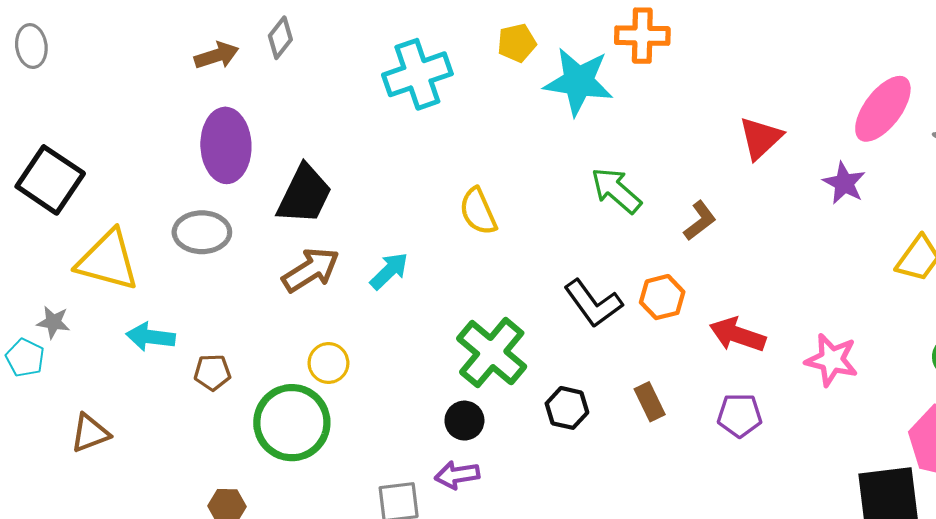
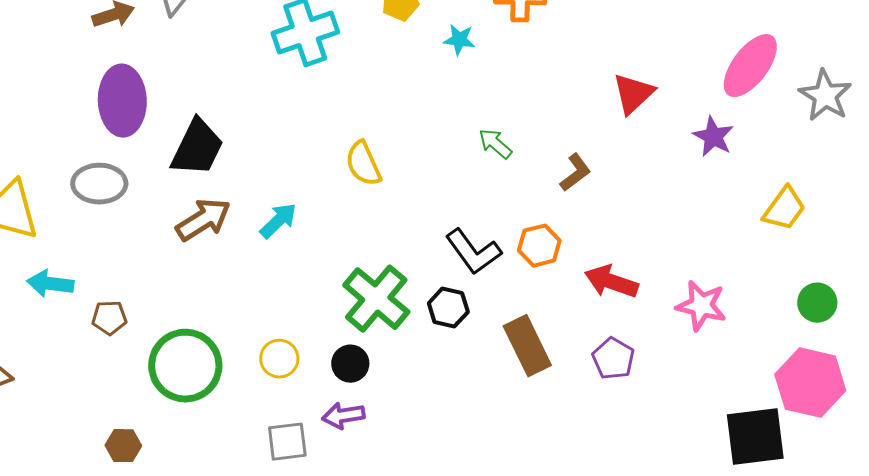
cyan star: (578, 82) -> (459, 40), size x0.5
green arrow: (616, 190) -> (495, 144), size x0.7
yellow circle: (328, 363) -> (279, 359), moved
brown rectangle: (650, 402) -> (527, 346), size x1.6
black hexagon: (567, 408) -> (448, 308), moved
purple pentagon: (740, 415) -> (613, 359), turned 30

